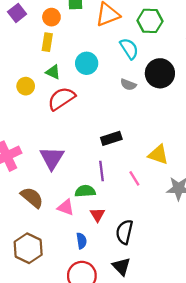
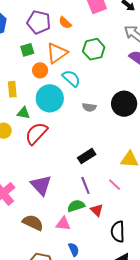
orange circle: (51, 17) -> (40, 70), moved
cyan semicircle: (129, 49) -> (71, 78), moved
cyan circle: (87, 63) -> (50, 98), size x1.4
black circle: (160, 73) -> (124, 104), moved
red triangle: (97, 215) -> (97, 210), moved
blue semicircle: (81, 241) -> (74, 250), moved

